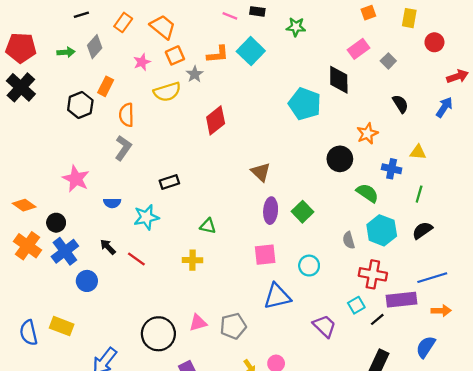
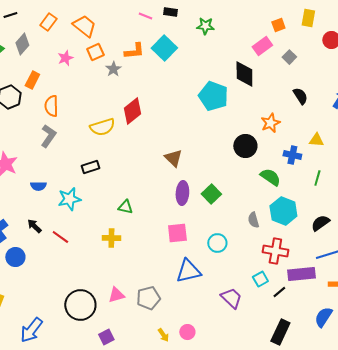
orange square: (368, 13) -> (278, 25), moved
yellow semicircle: (167, 92) -> (102, 127), moved
black semicircle: (422, 230) -> (320, 223), moved

